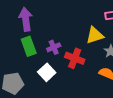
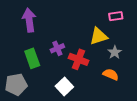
green rectangle: (29, 46) -> (32, 58), moved
white square: (47, 72) -> (64, 87), moved

